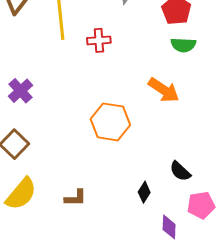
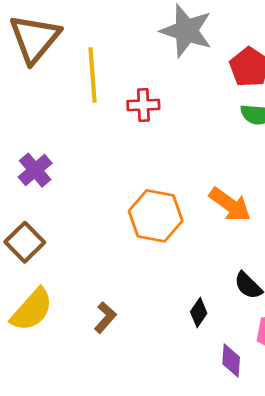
orange arrow: (164, 90) -> (230, 205), moved
brown L-shape: (75, 198) -> (105, 317), turned -50

